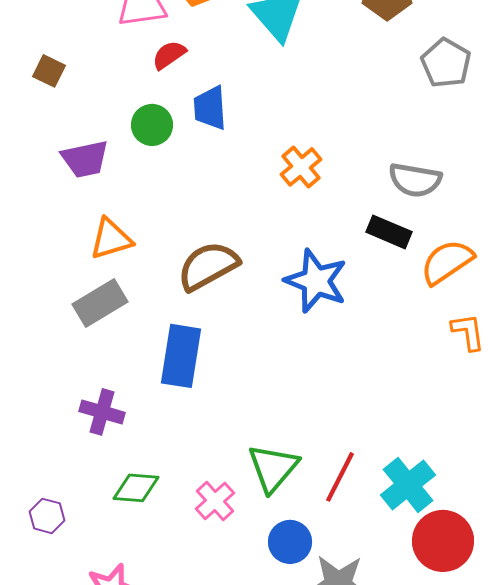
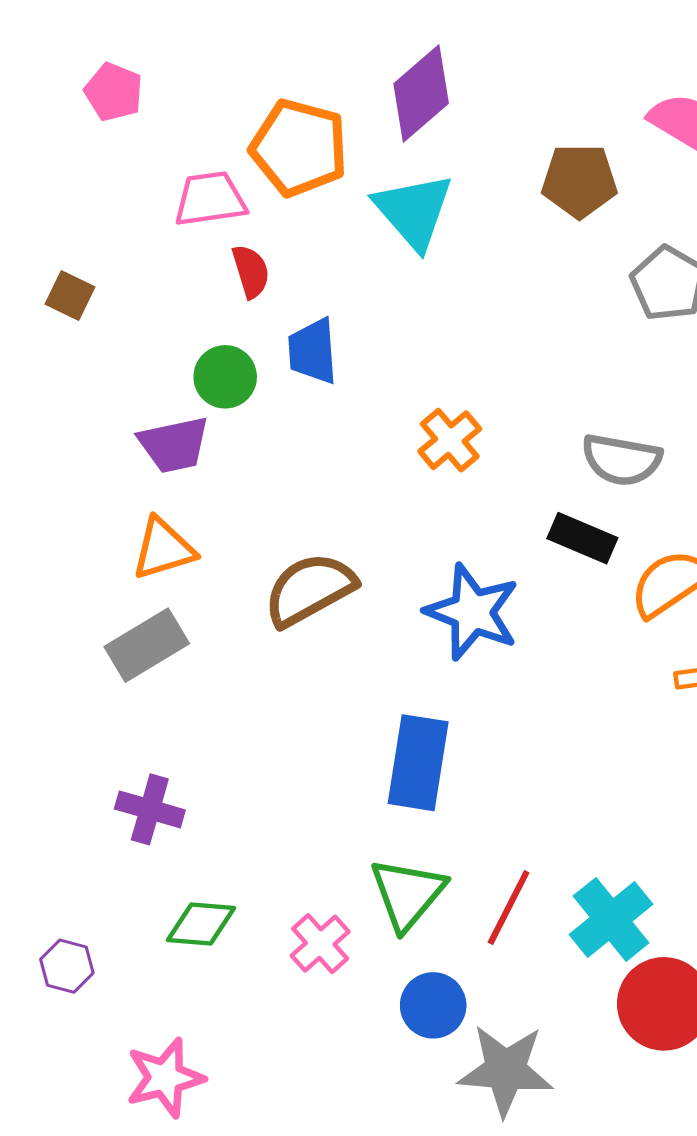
red semicircle: (169, 55) -> (251, 271), turned 108
purple trapezoid: (85, 159) -> (174, 445), moved
blue rectangle: (181, 356) -> (418, 763), moved

